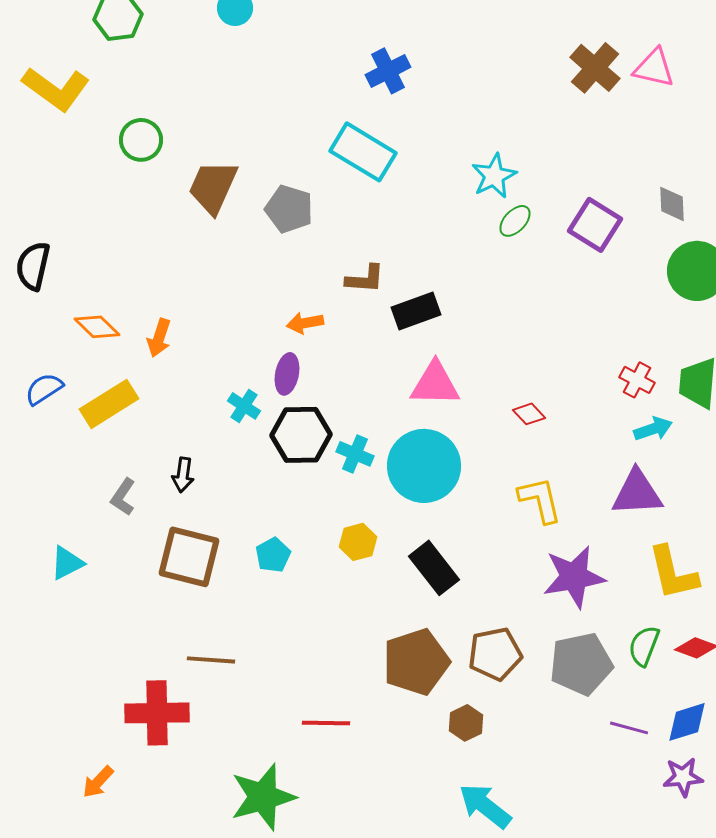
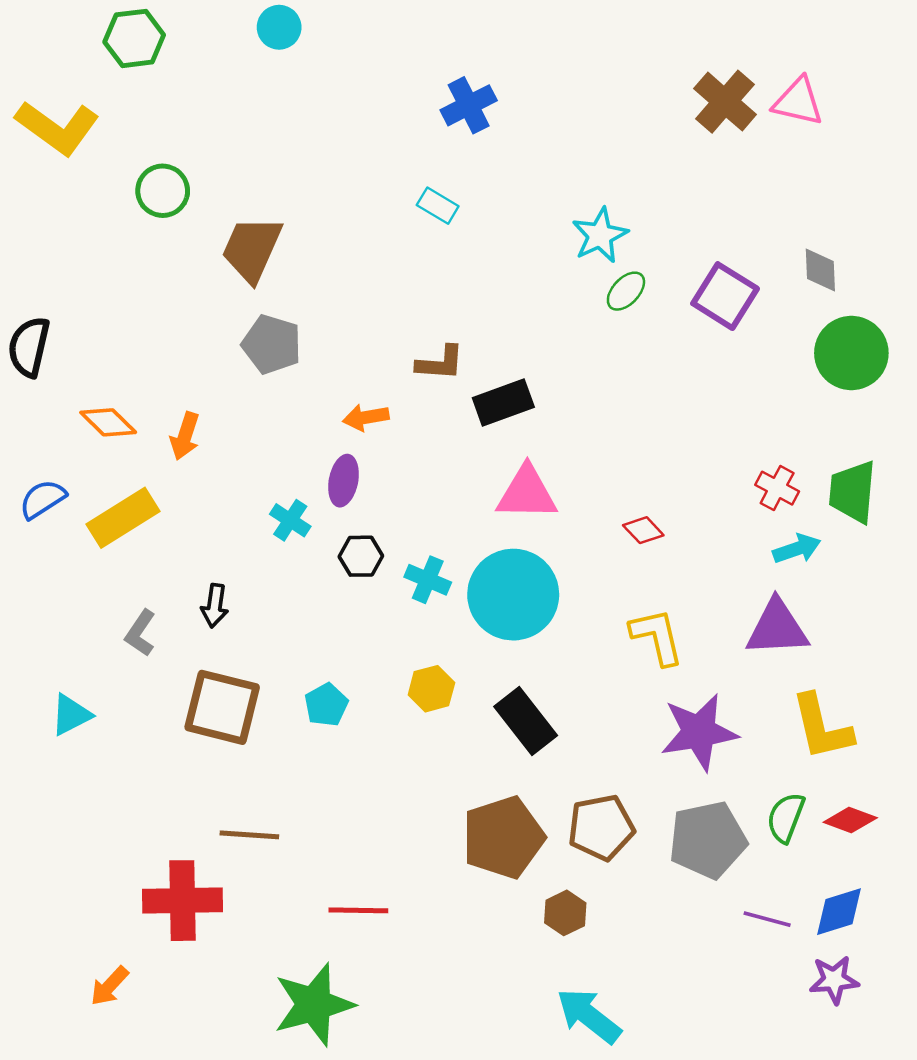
cyan rectangle: (363, 152) -> (438, 206), size x0.5
gray pentagon: (289, 209) -> (272, 344), moved
black hexagon: (301, 435) -> (361, 556), size x0.6
red line: (326, 723) -> (358, 910), moved

